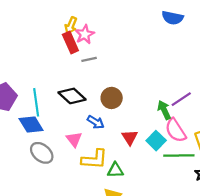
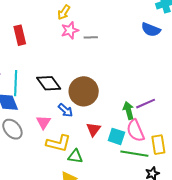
yellow arrow: (71, 26) -> (64, 12), moved
red rectangle: (70, 42) -> (20, 35), moved
gray line: (89, 59) -> (91, 37), moved
brown circle: (112, 98) -> (84, 91), size x1.5
cyan square: (156, 141) -> (116, 136), turned -36

